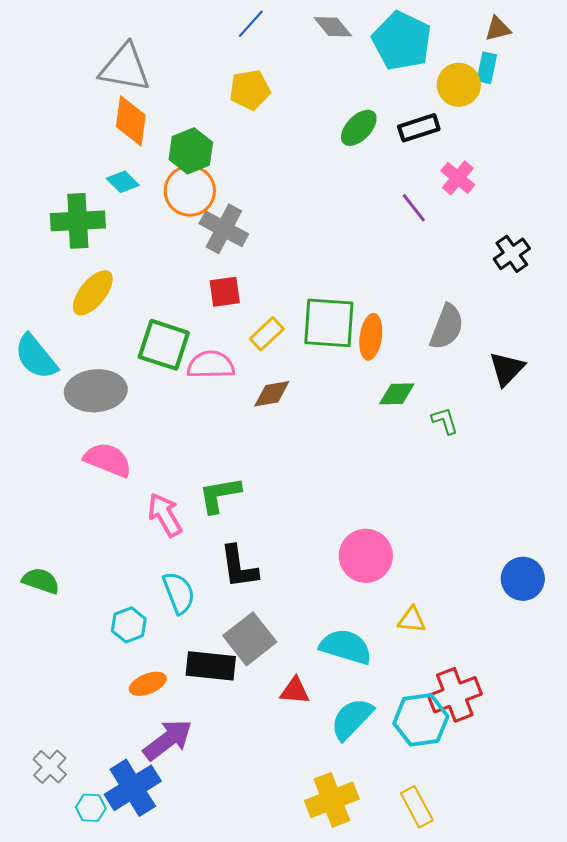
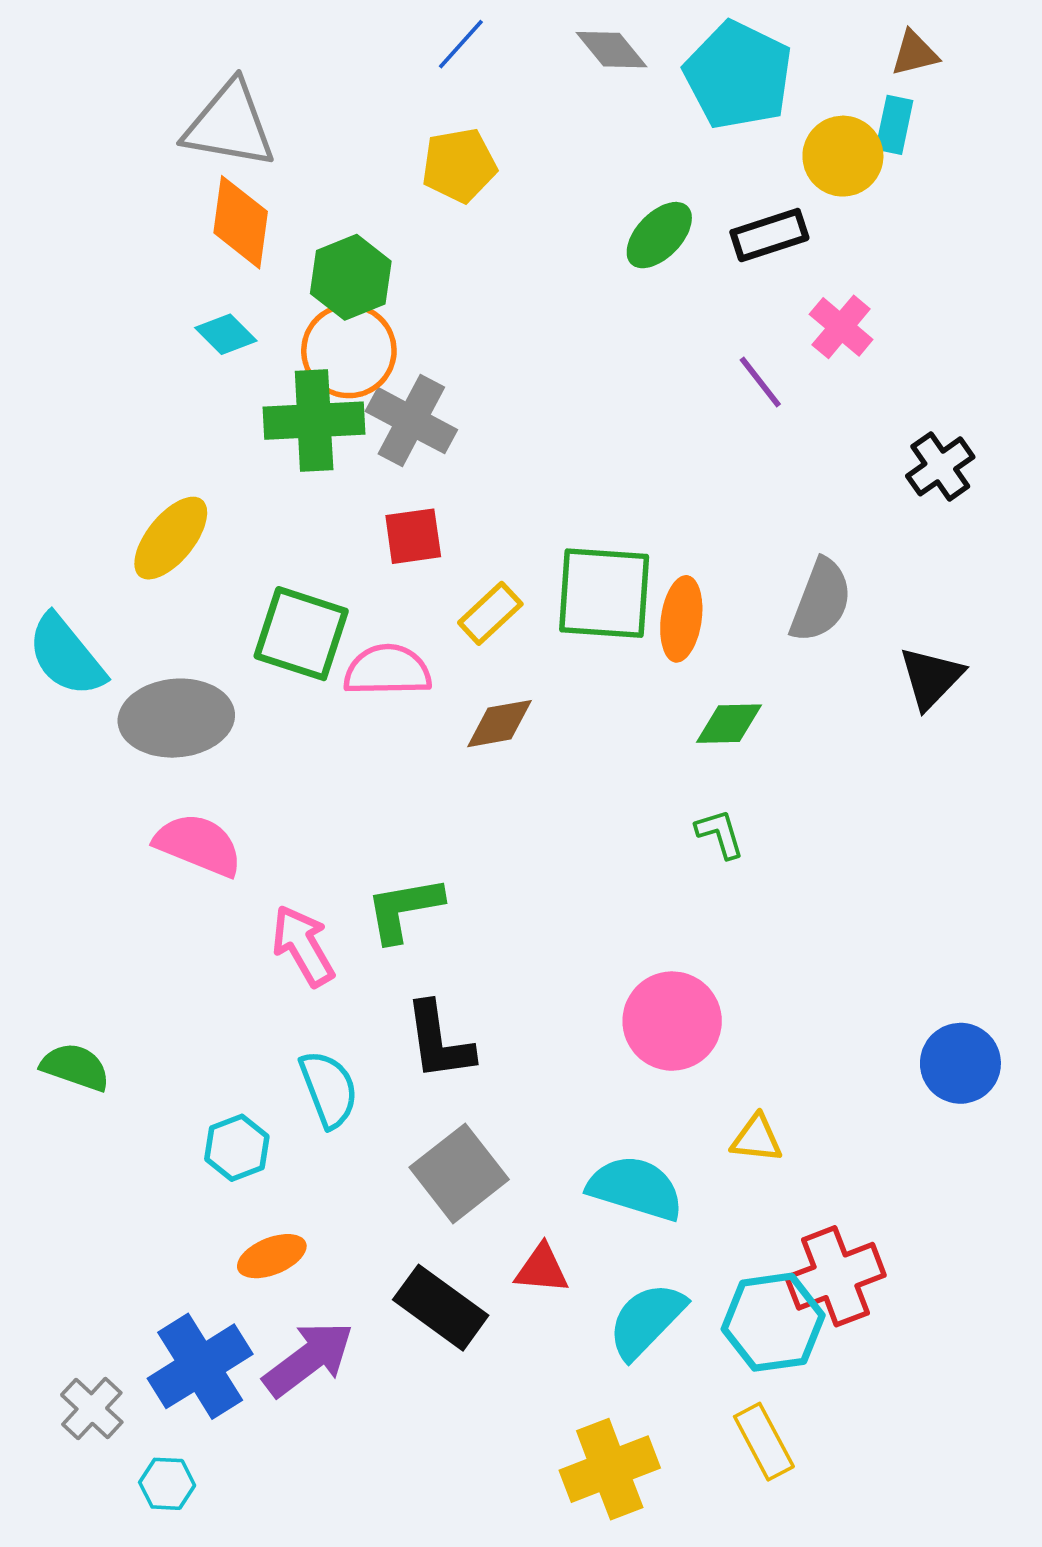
green cross: (78, 221) -> (314, 421), moved
green L-shape: (445, 421) -> (720, 834), moved
black rectangle: (211, 666) -> (441, 1308), moved, turned 30
blue cross: (133, 788) -> (200, 1366), moved
yellow rectangle: (417, 807) -> (764, 1442), moved

